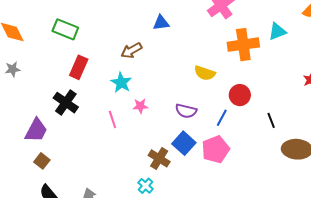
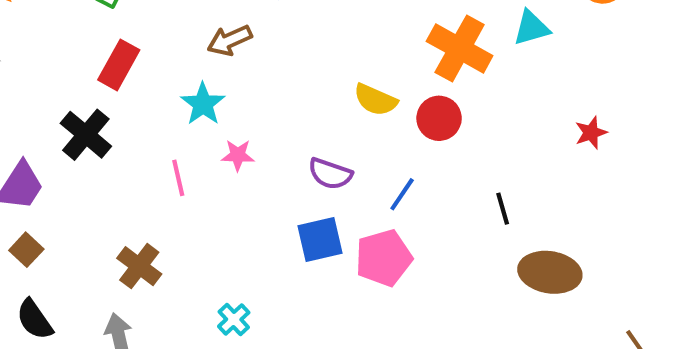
orange cross: (243, 45) -> (460, 48), turned 32
red circle: (240, 95) -> (439, 118), moved
blue square: (184, 143) -> (320, 239), turned 30
brown cross: (159, 158) -> (139, 266), moved

